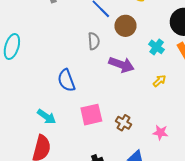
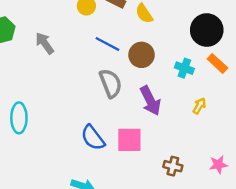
gray semicircle: (94, 41) -> (111, 83), size x1.4
purple arrow: (121, 65) -> (150, 101), turned 60
pink square: (91, 115) -> (129, 140), moved, turned 30

